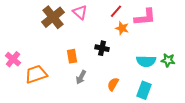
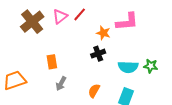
red line: (116, 11) -> (80, 14), moved
pink triangle: (80, 12) -> (60, 16), turned 42
black cross: (102, 48) -> (98, 54), moved, turned -32

